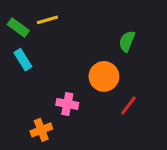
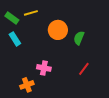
green semicircle: (127, 41) -> (79, 38), moved
orange circle: (104, 76) -> (58, 30), moved

